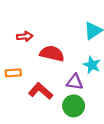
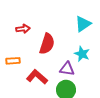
red semicircle: (52, 54) -> (47, 44), turned 95

